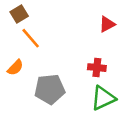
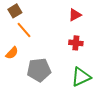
red triangle: (107, 24) -> (75, 15), moved
red cross: (97, 68) -> (76, 43), moved

